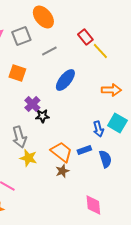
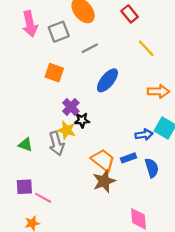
red rectangle: (85, 37) -> (130, 14), moved
blue arrow: (98, 129) -> (144, 135), turned -84
yellow star: (28, 158) -> (66, 130), moved
brown star: (62, 171) -> (104, 181), size x1.5

